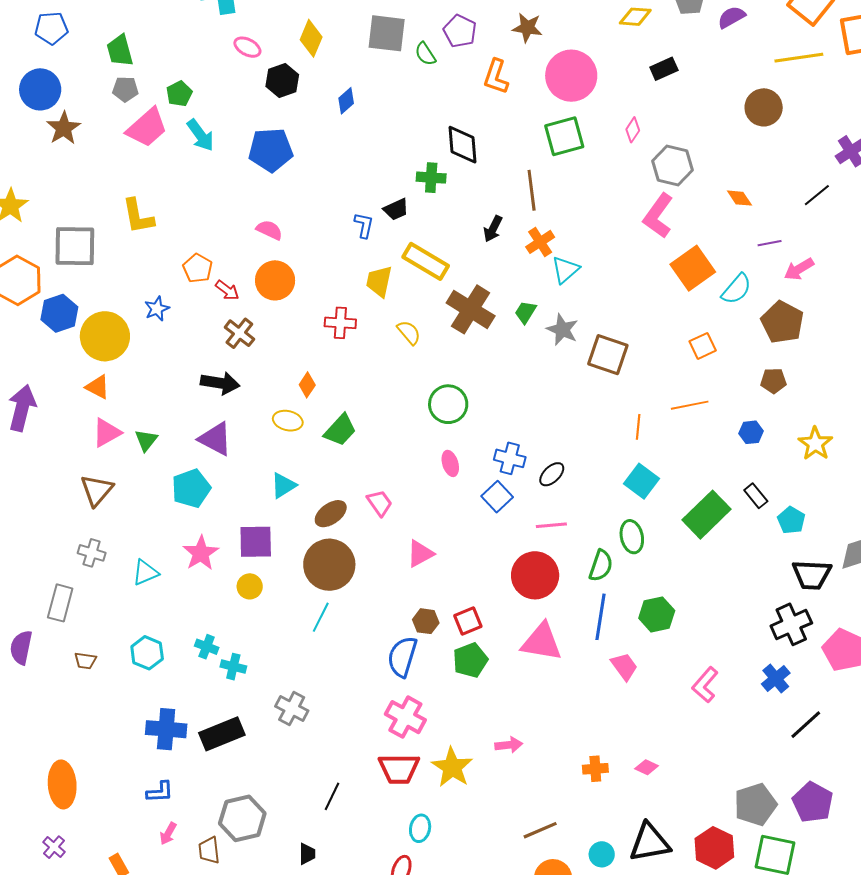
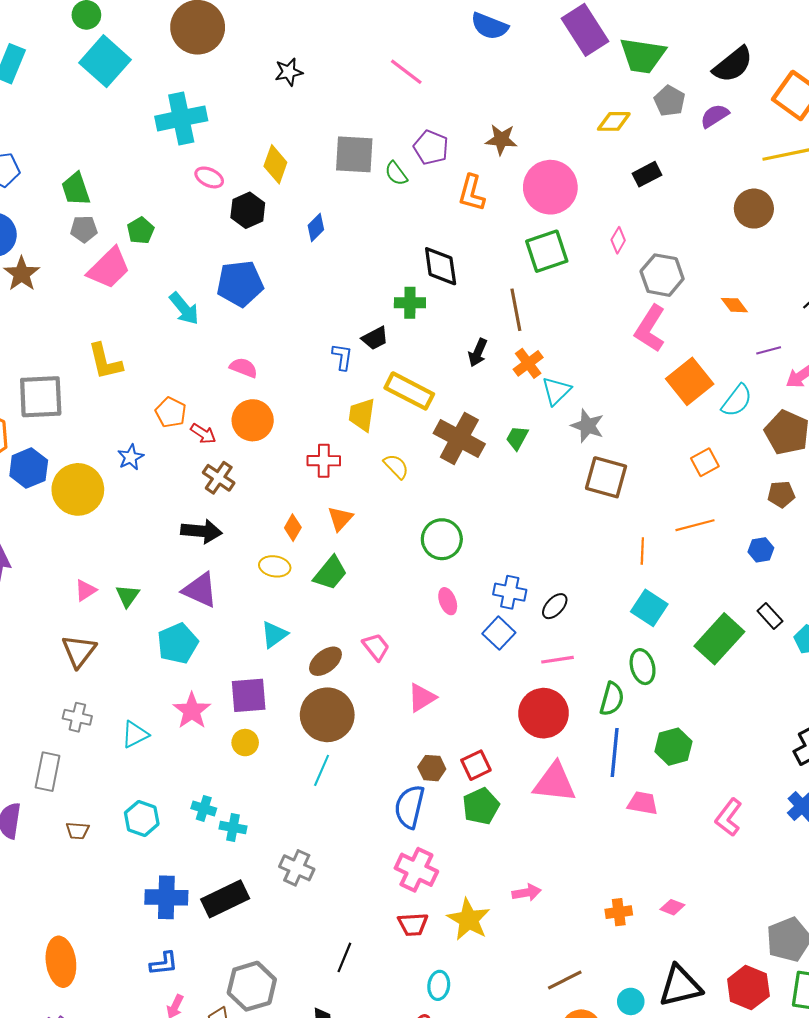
cyan arrow: (200, 135) -> (184, 309), moved
gray star: (562, 330) -> (588, 426), moved
orange triangle: (98, 387) -> (340, 519), moved, turned 48
pink triangle: (107, 433) -> (86, 590), size x0.7
pink trapezoid: (624, 666) -> (643, 803), turned -40
red trapezoid: (399, 769) -> (413, 924), size x0.7

